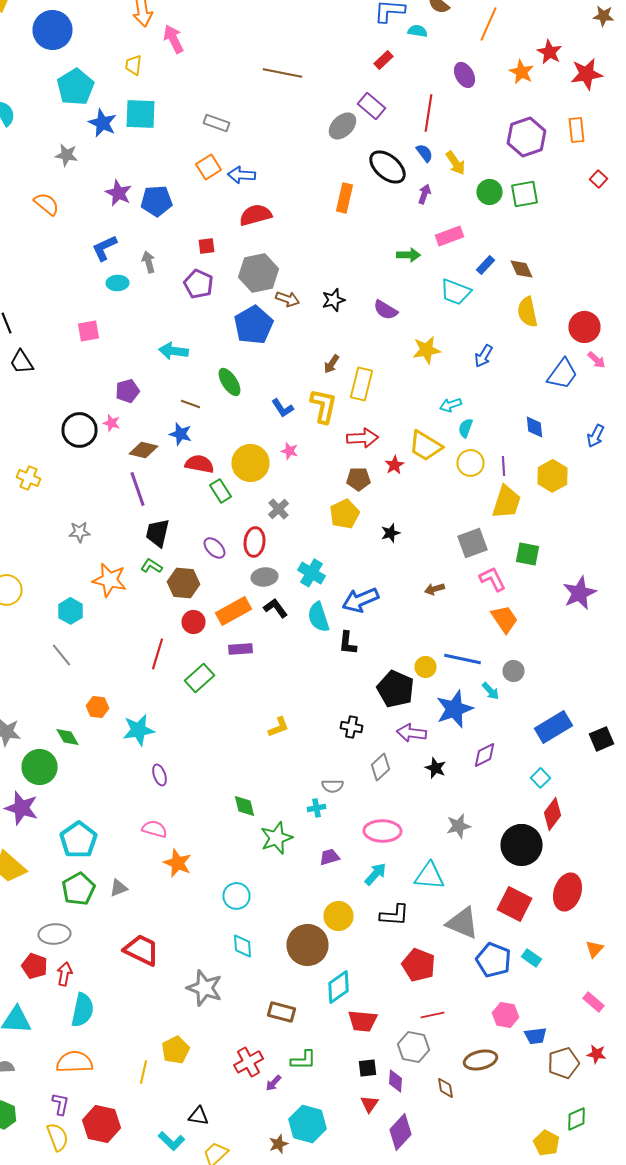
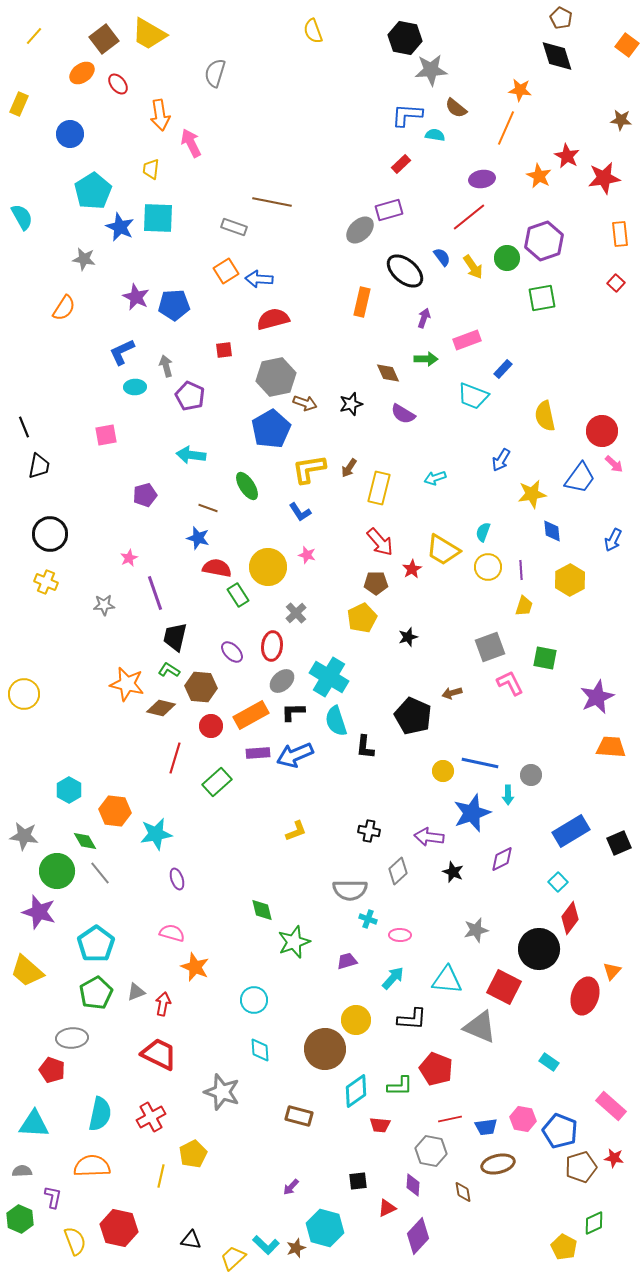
blue circle: (52, 30) -> (70, 134), size x0.7
brown line: (282, 73) -> (272, 202), moved
purple ellipse: (464, 75) -> (482, 179), turned -70
purple rectangle: (372, 106) -> (389, 210), turned -56
red line: (428, 113) -> (469, 217), moved, turned 42
orange rectangle: (576, 130) -> (620, 234), moved
green circle: (490, 192) -> (507, 258), moved
purple arrow: (424, 194) -> (424, 318), moved
orange semicircle: (46, 204) -> (64, 308), turned 84
brown diamond: (522, 269) -> (388, 373), moved
purple pentagon: (198, 284) -> (190, 396), moved
yellow star: (426, 350) -> (532, 494), moved
black trapezoid: (22, 362) -> (39, 466), turned -136
cyan arrow: (450, 405) -> (435, 478), moved
yellow L-shape: (324, 406) -> (309, 469), moved, turned -111
pink star: (112, 423) -> (129, 558), moved, turned 30
black circle: (80, 430) -> (50, 534), moved
red arrow: (362, 438) -> (380, 542), turned 52
brown diamond: (144, 450) -> (161, 708), moved
yellow trapezoid: (506, 502) -> (524, 606), size x0.6
gray star: (80, 532) -> (104, 605), moved
cyan cross: (312, 573) -> (329, 677), size x1.4
gray ellipse: (264, 577) -> (282, 681), turned -35
blue arrow: (360, 600) -> (295, 755), moved
black L-shape: (276, 608) -> (293, 712), turned -55
cyan hexagon: (70, 611) -> (69, 790), moved
orange trapezoid: (504, 619) -> (611, 747), moved, turned -52
gray line: (62, 655) -> (100, 873), moved
black pentagon: (396, 689) -> (413, 716), moved
cyan arrow: (490, 691) -> (508, 795), turned 42
orange hexagon: (98, 707) -> (115, 811), size x1.4
gray semicircle: (332, 786) -> (350, 890), size x1.6
cyan cross: (316, 808) -> (368, 919), moved, turned 30
pink ellipse: (382, 831) -> (400, 935), size x0.6
red square: (514, 904) -> (504, 987), moved
orange triangle: (594, 949) -> (612, 971), moved
blue pentagon: (494, 960) -> (560, 1131), moved
red arrow: (64, 974) -> (163, 1004), moved
pink rectangle: (594, 1002) -> (611, 1106), size x1.4
red trapezoid: (362, 1021) -> (380, 1125), size x0.7
blue trapezoid: (536, 1036) -> (486, 1127), moved
green L-shape: (304, 1060) -> (400, 1086), moved
red cross: (248, 1062) -> (151, 1117), moved
black square: (368, 1068) -> (358, 1181), moved
purple L-shape: (60, 1104) -> (53, 1197), moved
red triangle: (370, 1104) -> (387, 1208), turned 30
black triangle: (198, 1116) -> (191, 1240), moved
cyan L-shape: (172, 1141) -> (266, 1245), moved

